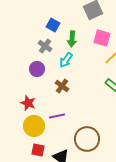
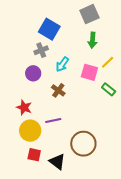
blue square: (53, 25) -> (49, 29), size x1.5
pink square: (102, 38) -> (89, 72), moved
green arrow: (72, 39) -> (92, 40), moved
gray cross: (45, 46) -> (41, 50), turned 32

